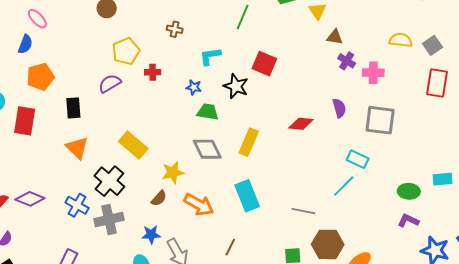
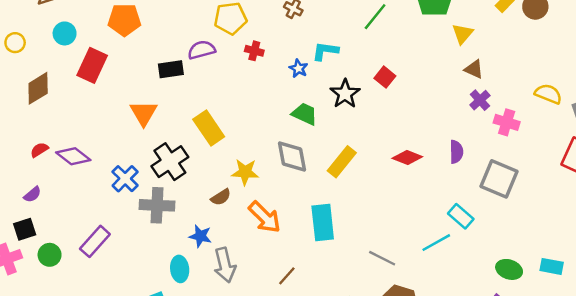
red square: (264, 64) -> (385, 77), size x0.7
blue star: (194, 87) -> (298, 68), moved
black rectangle: (73, 108) -> (171, 69), moved, turned 70

